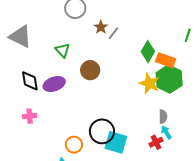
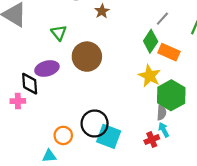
gray line: (113, 33) -> (162, 19), moved
brown circle: (90, 70) -> (87, 57), size x1.4
green hexagon: (169, 79) -> (171, 95), moved
black diamond: (30, 81) -> (30, 84), moved

